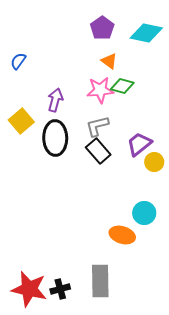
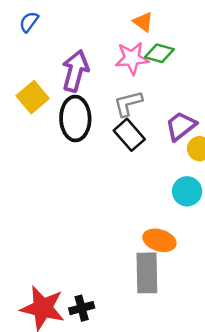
purple arrow: (55, 100) -> (75, 71), size x1.4
cyan circle: (144, 213) -> (187, 191), moved
gray rectangle: (100, 281) -> (147, 273), moved

